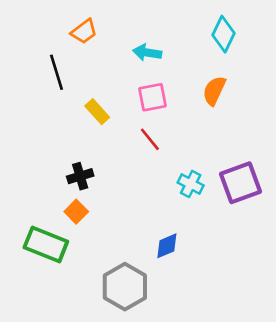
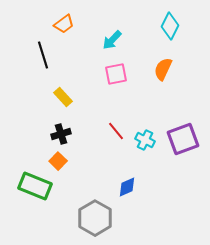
cyan arrow: (147, 53) -> (112, 40), turned -55
yellow rectangle: (97, 112) -> (63, 97), moved
red line: (150, 139) -> (116, 131), moved

